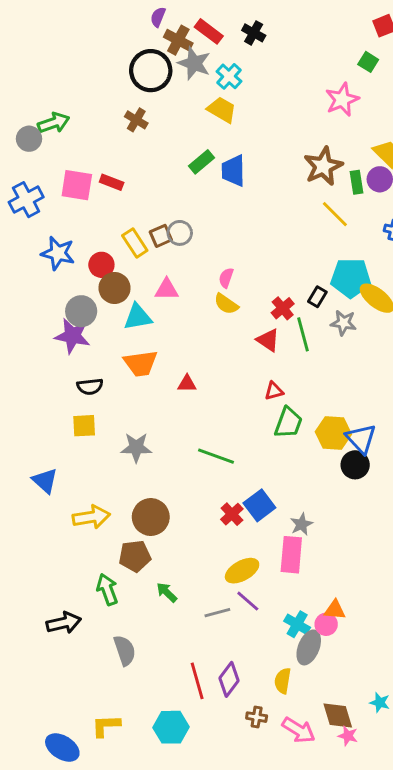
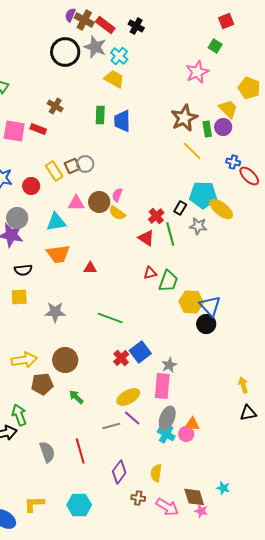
brown cross: (178, 40) -> (84, 20), moved
brown cross: (136, 120) -> (55, 106), moved
green rectangle: (201, 162) -> (100, 115), turned -48
brown circle: (115, 288) -> (99, 202), moved
green trapezoid: (288, 423) -> (168, 281), moved
brown pentagon: (135, 556) -> (42, 384), moved
green arrow: (107, 589) -> (19, 415), moved
green arrow: (167, 592) -> (76, 397), moved
gray ellipse: (309, 647) -> (167, 418), moved
red line: (197, 681) -> (80, 451), moved

